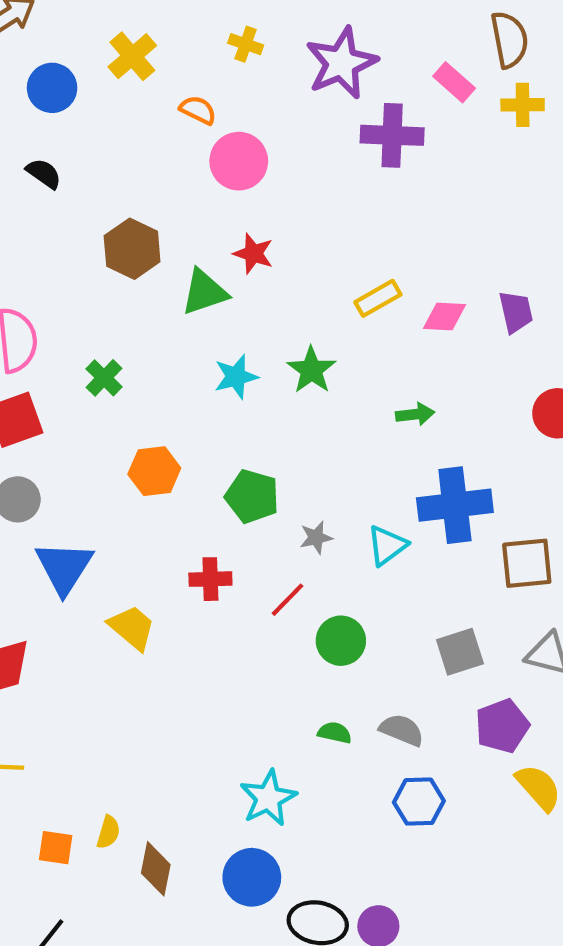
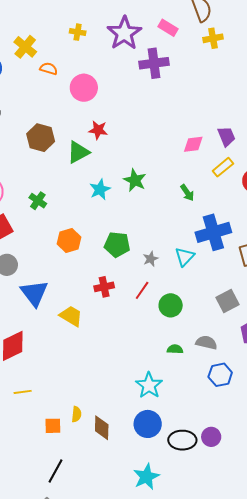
pink rectangle: (454, 82) -> (168, 28), moved
orange semicircle: (198, 110) -> (49, 69), moved
yellow rectangle: (378, 298) -> (223, 167), moved
green arrow: (415, 414) -> (187, 193), turned 72

